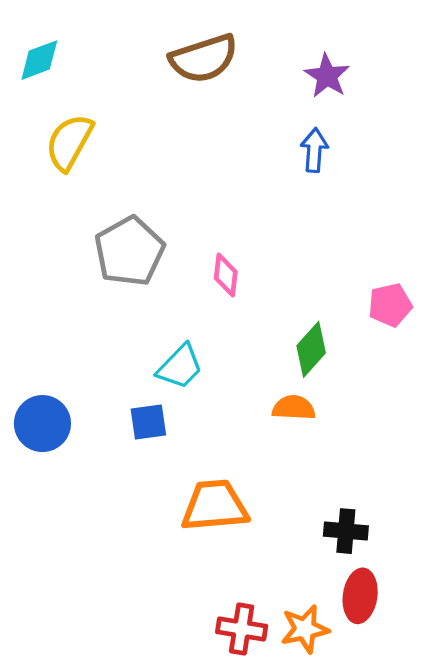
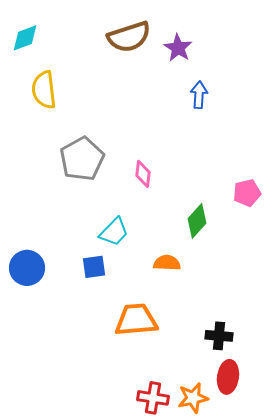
purple star: (327, 76) -> (178, 48), moved
yellow semicircle: (69, 142) -> (44, 90), turned -36
orange semicircle: (294, 408) -> (167, 263), moved

